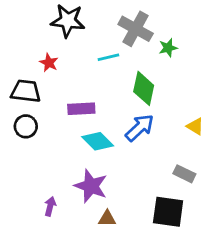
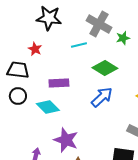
green diamond: (144, 88) -> (105, 68), turned -70
cyan diamond: (98, 141) -> (48, 107), moved

